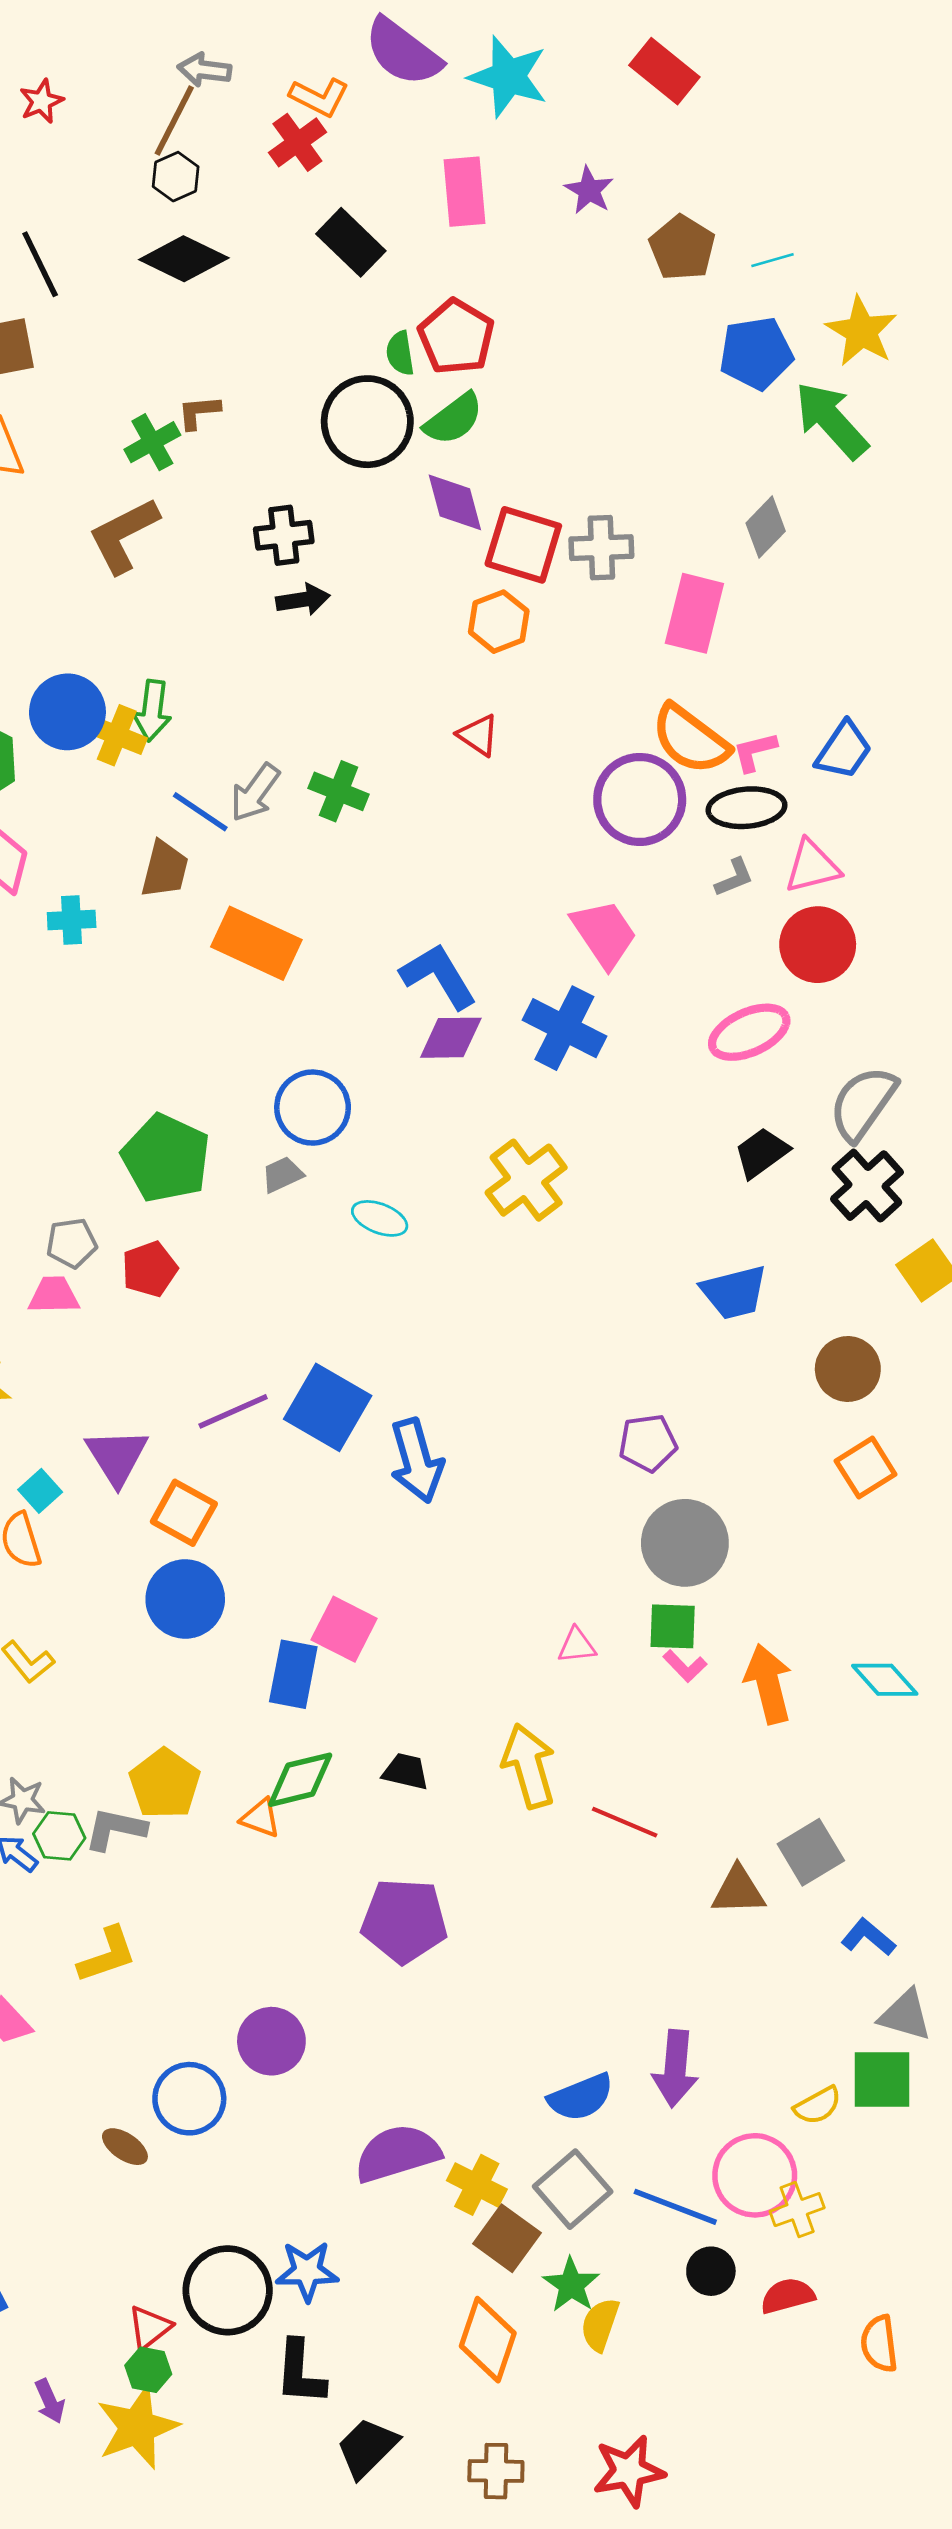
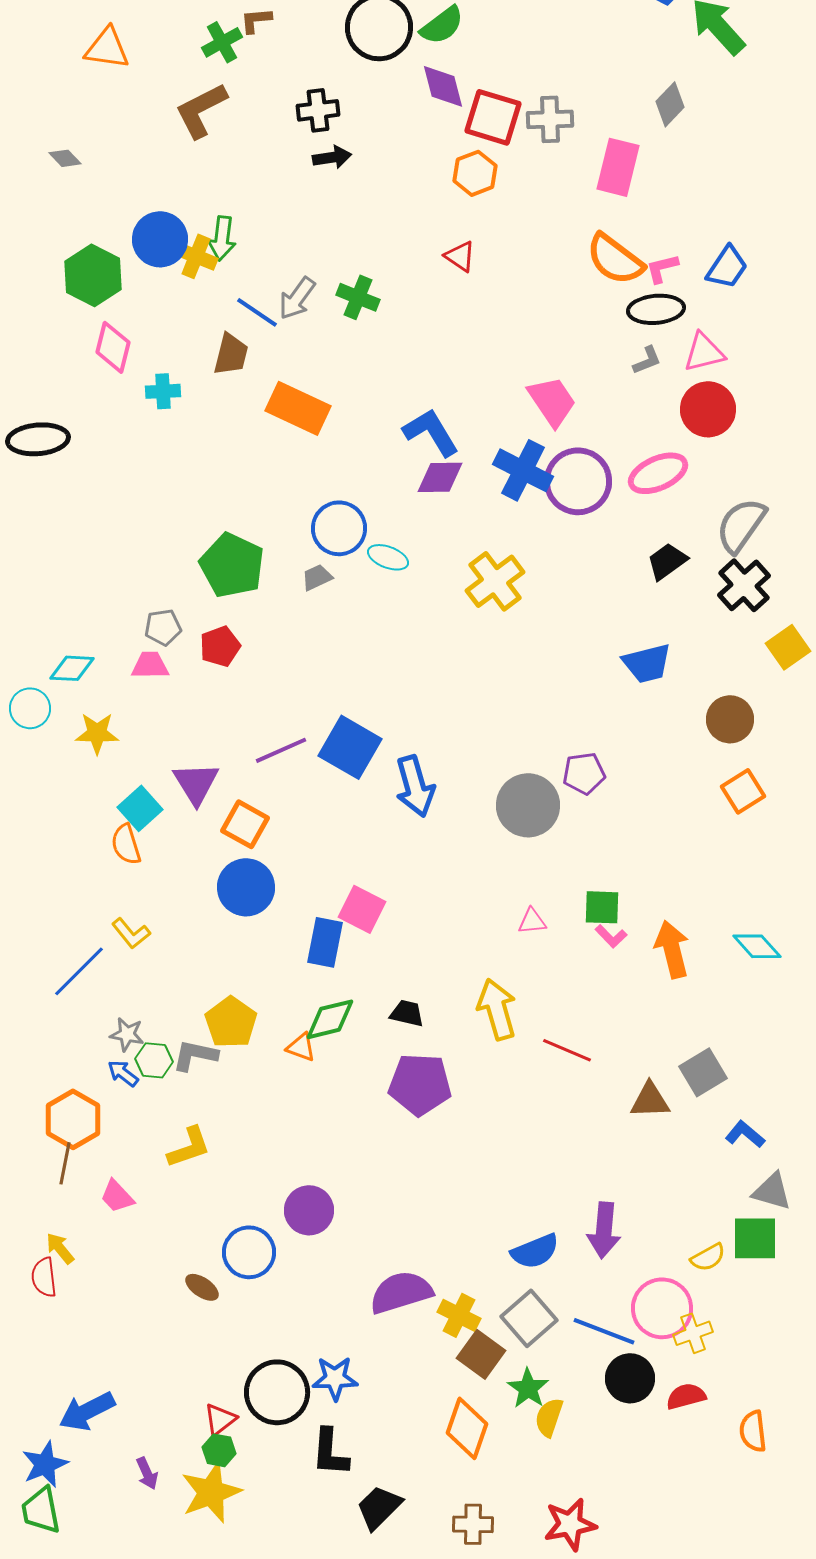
purple circle: (640, 799) -> (578, 481), moved
cyan ellipse: (380, 1218) -> (388, 557), moved
cyan square: (40, 1491) -> (140, 808), size x1.4
gray circle: (685, 1543) -> (528, 805), moved
purple pentagon: (404, 1921) -> (420, 1084), moved
black circle: (711, 2271) -> (630, 1378), size x1.4

